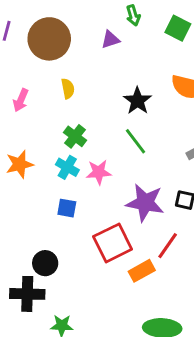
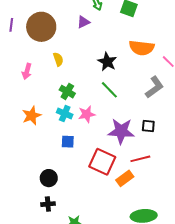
red square: (113, 243) -> (102, 162), turned -32
red line: (168, 246) -> (140, 159), turned 48
black circle: (45, 263) -> (49, 178), moved
black cross: (27, 294) -> (48, 204), size x0.6

